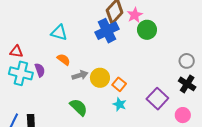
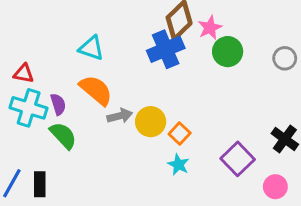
orange semicircle: (64, 60) -> (96, 90), size x1.6
gray circle: (187, 61) -> (285, 58), moved
green semicircle: (79, 107) -> (63, 135), moved

